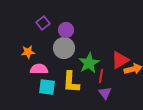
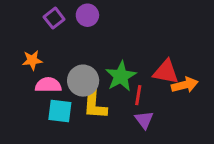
purple circle: (66, 30) -> (87, 15), moved
gray circle: (64, 48) -> (83, 81), moved
red triangle: (120, 60) -> (166, 72), turned 42

